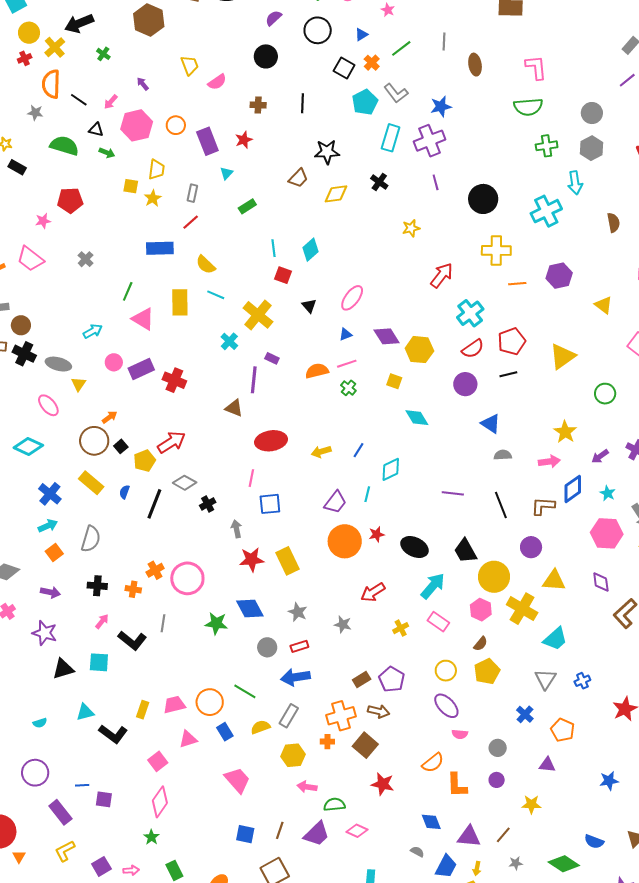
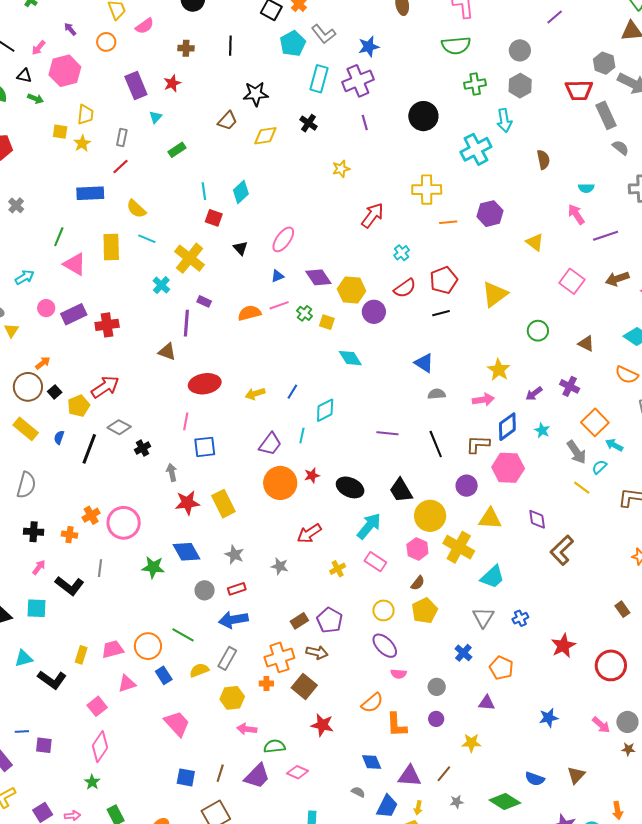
orange circle: (176, 125) -> (106, 42), moved
black circle: (483, 199) -> (423, 116), moved
cyan cross: (470, 313) -> (402, 253), size x0.6
red cross: (174, 380) -> (107, 325), turned -30
purple circle: (465, 384) -> (374, 312), moved
green cross: (348, 388) -> (305, 313), moved
pink hexagon: (607, 533) -> (508, 468), moved

